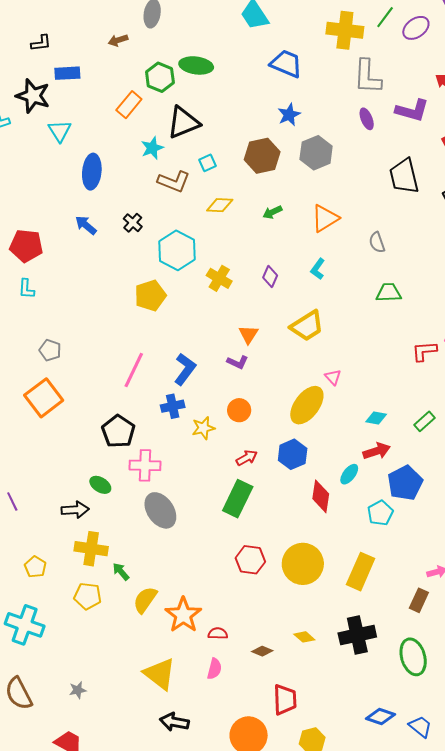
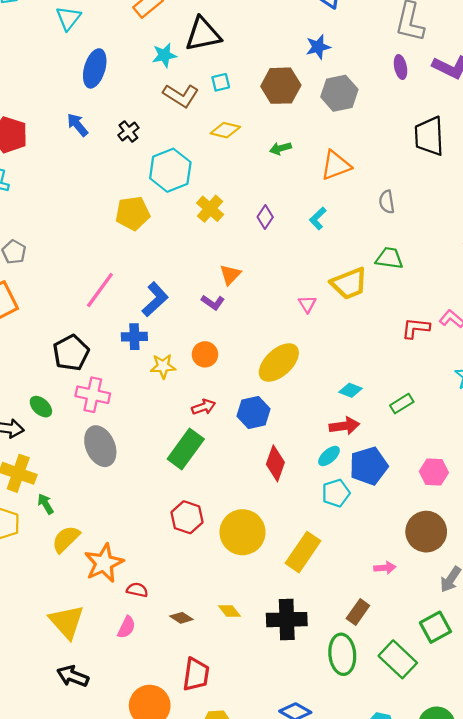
yellow trapezoid: (307, 326) -> (349, 283), moved
pink triangle: (333, 377) -> (307, 304), moved
cyan ellipse: (349, 474) -> (329, 456), moved
brown rectangle: (419, 600) -> (358, 612), moved

